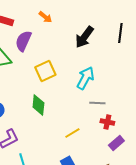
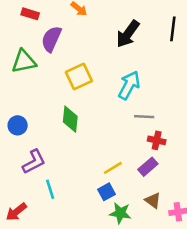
yellow line: (72, 133) -> (113, 168), moved
purple rectangle: (116, 143) -> (148, 167), moved

